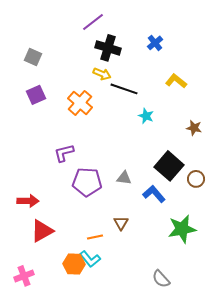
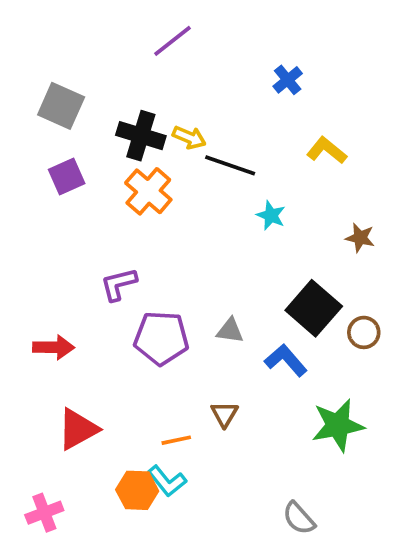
black cross: (108, 48) -> (141, 136), moved
gray square: (33, 57) -> (61, 106), size x1.4
red arrow: (28, 201) -> (54, 347), moved

